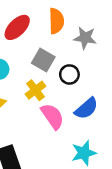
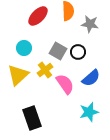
gray square: (43, 60) -> (58, 51), moved
yellow cross: (35, 90) -> (45, 70), moved

